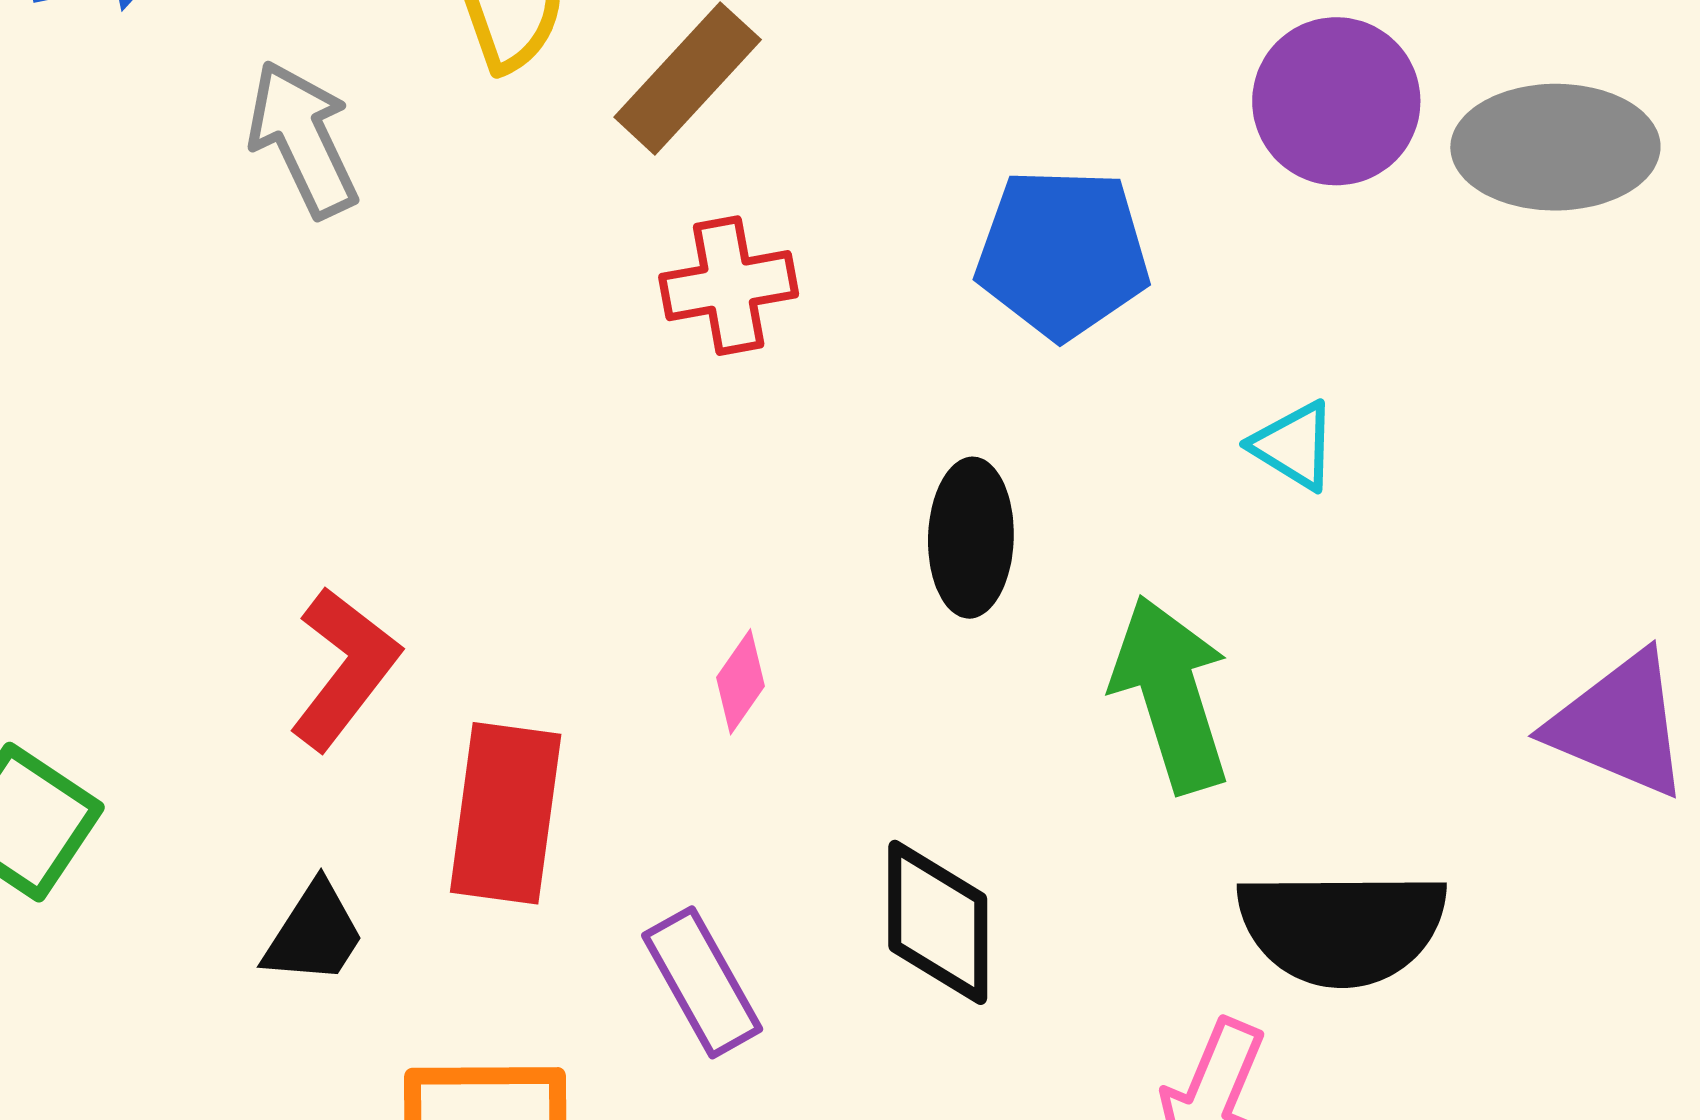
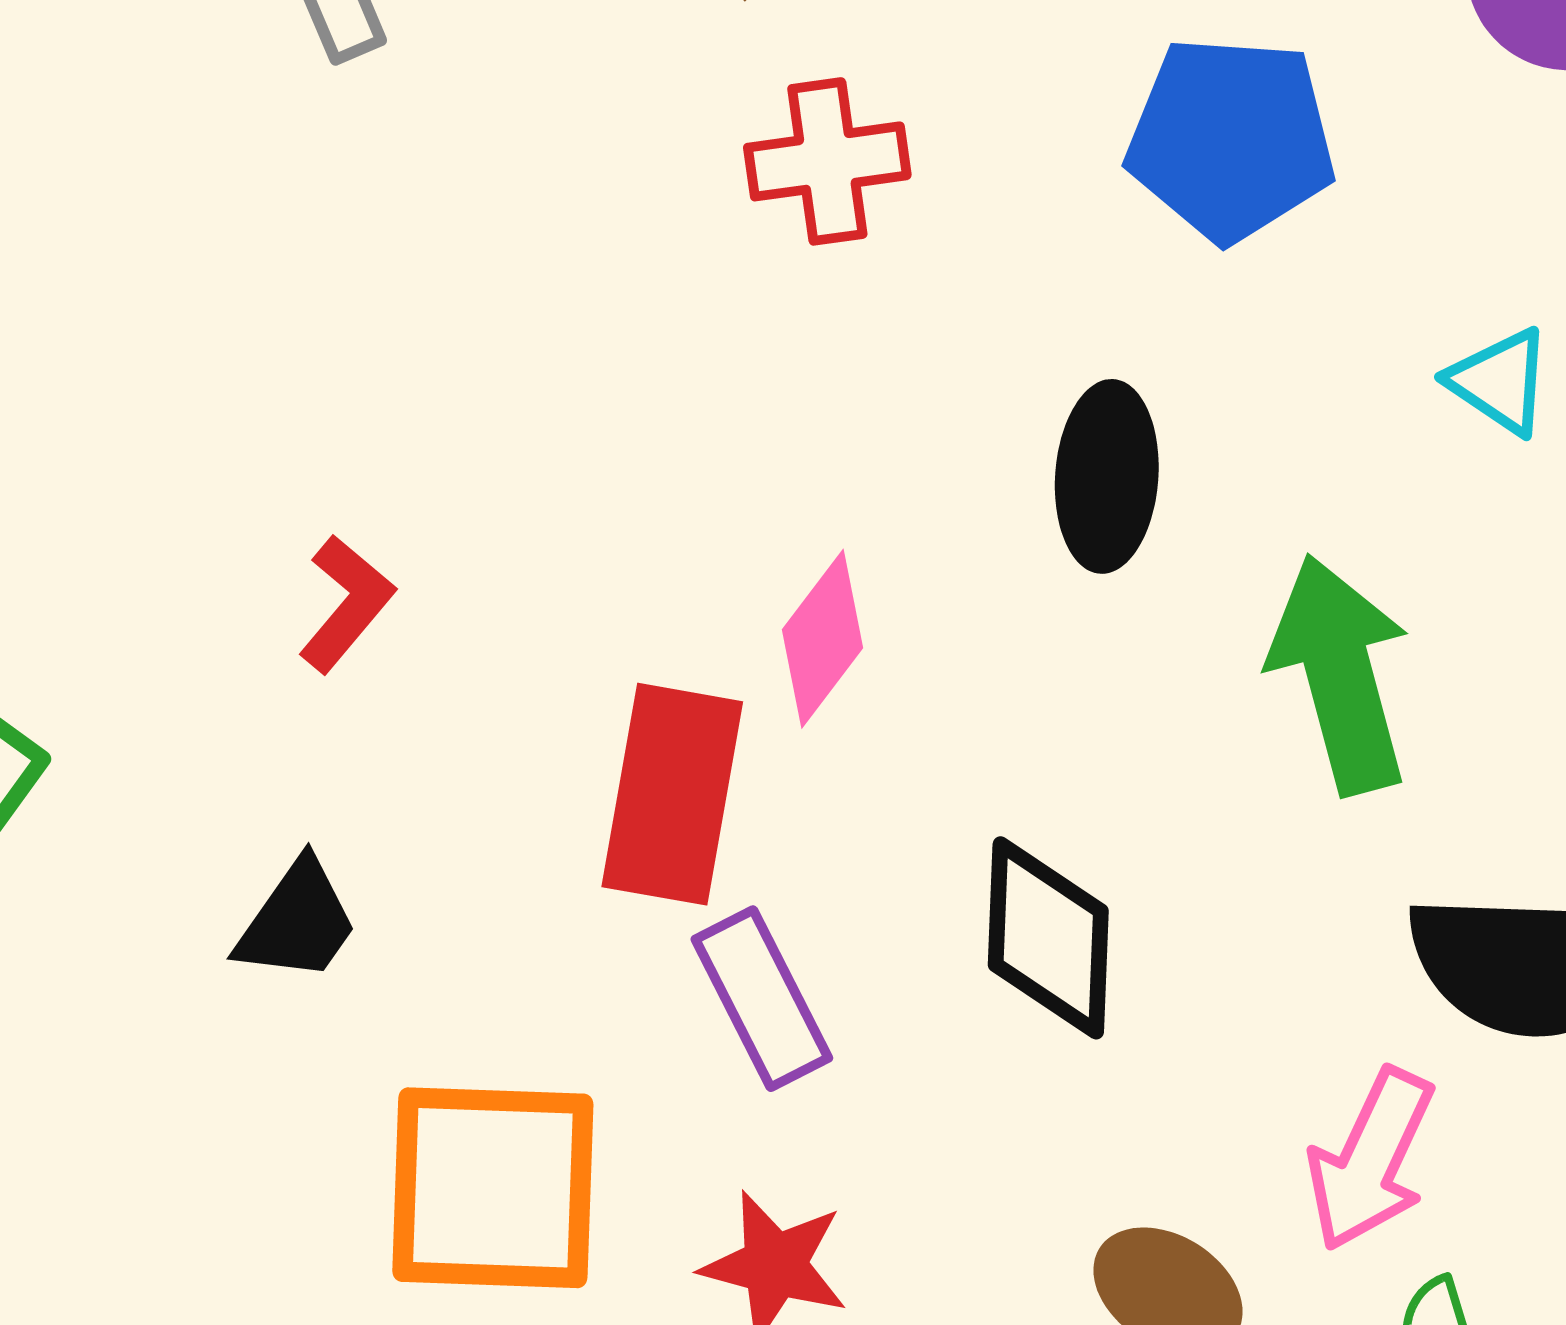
red L-shape: (344, 668) -> (346, 604), size x0.7
pink diamond: (741, 682) -> (822, 639), size x1.4
red rectangle: (506, 813) -> (672, 794), moved

